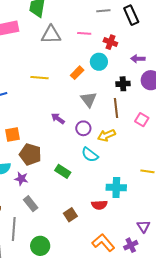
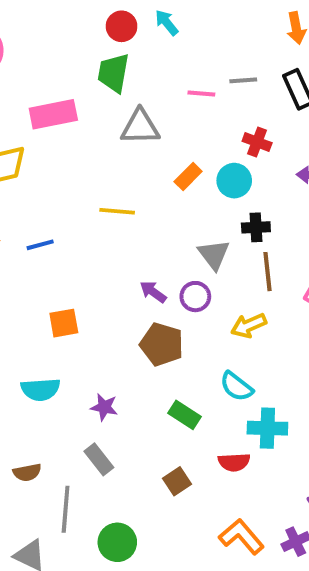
pink line: (84, 33) -> (201, 94), moved
orange rectangle: (77, 73) -> (188, 176), moved
black cross: (123, 84) -> (256, 227), moved
purple circle: (83, 128) -> (195, 297), moved
brown pentagon: (30, 154) -> (162, 344), moved
cyan semicircle: (90, 155) -> (236, 386), moved
green rectangle: (63, 171) -> (184, 415), moved
purple star: (21, 179) -> (104, 407), moved

